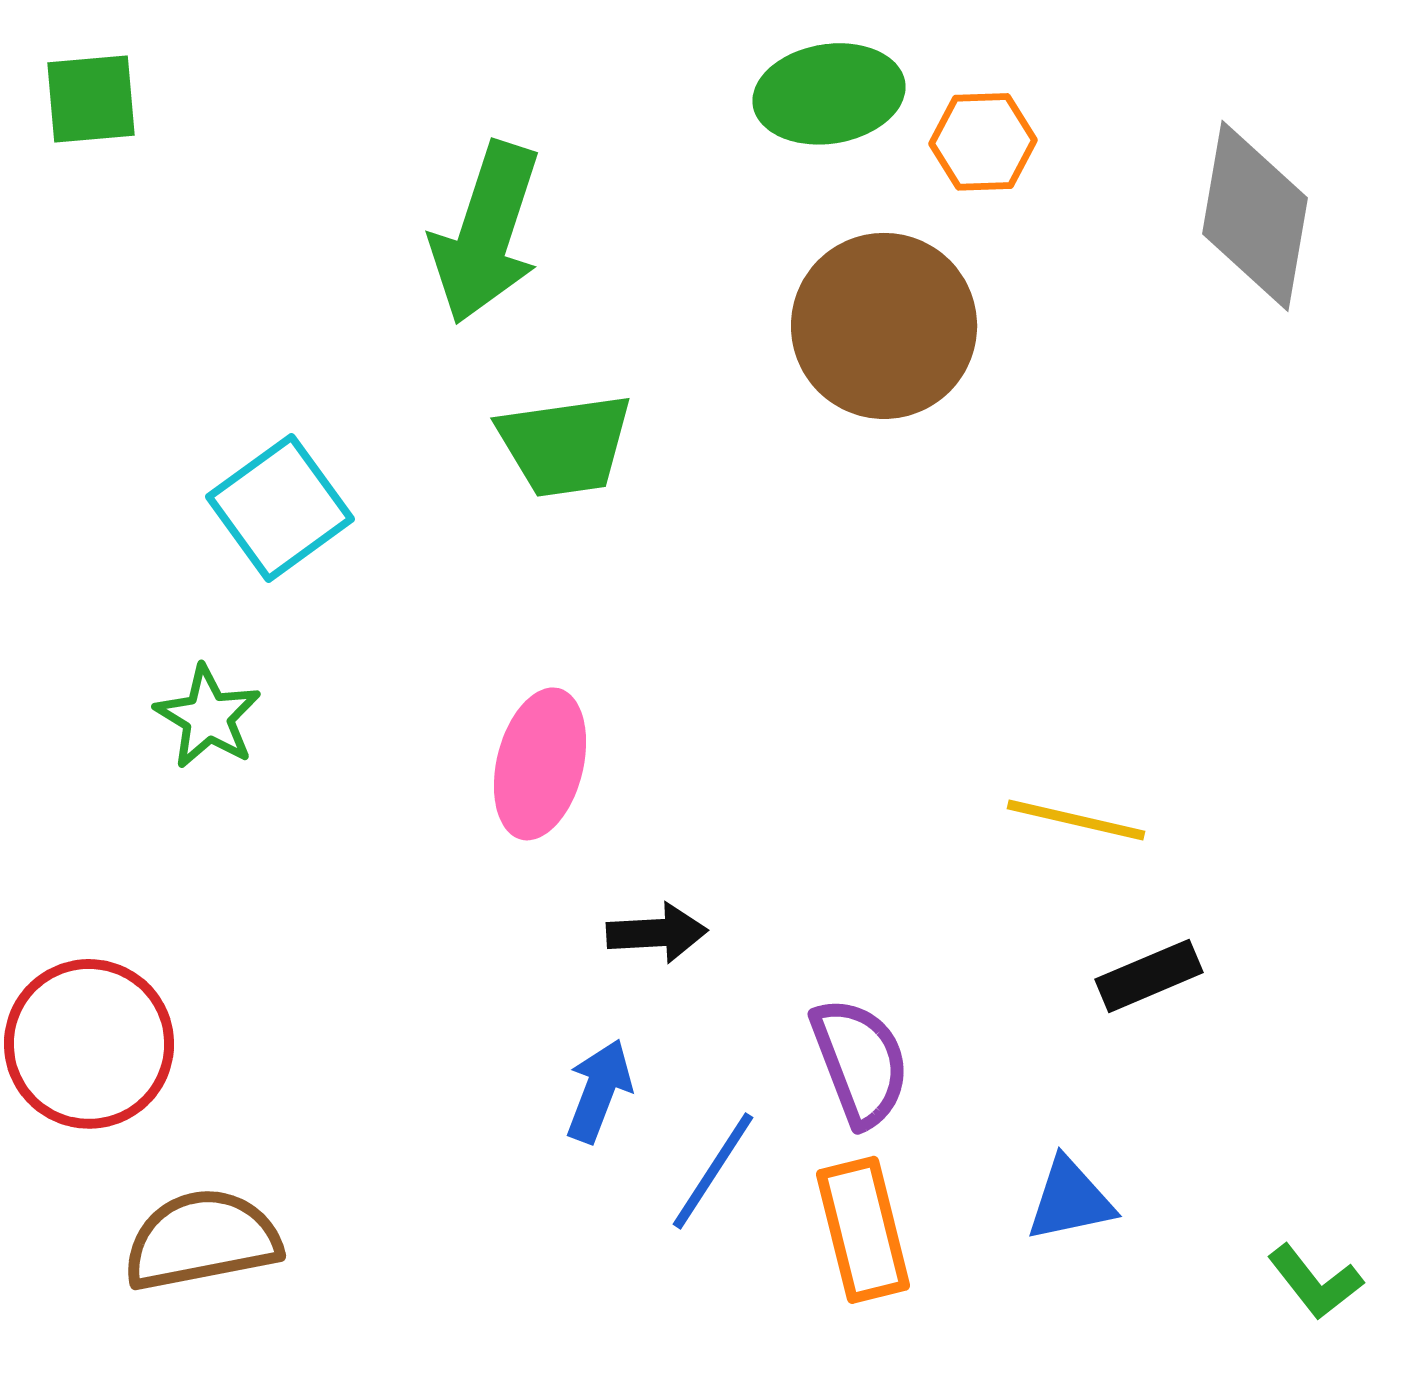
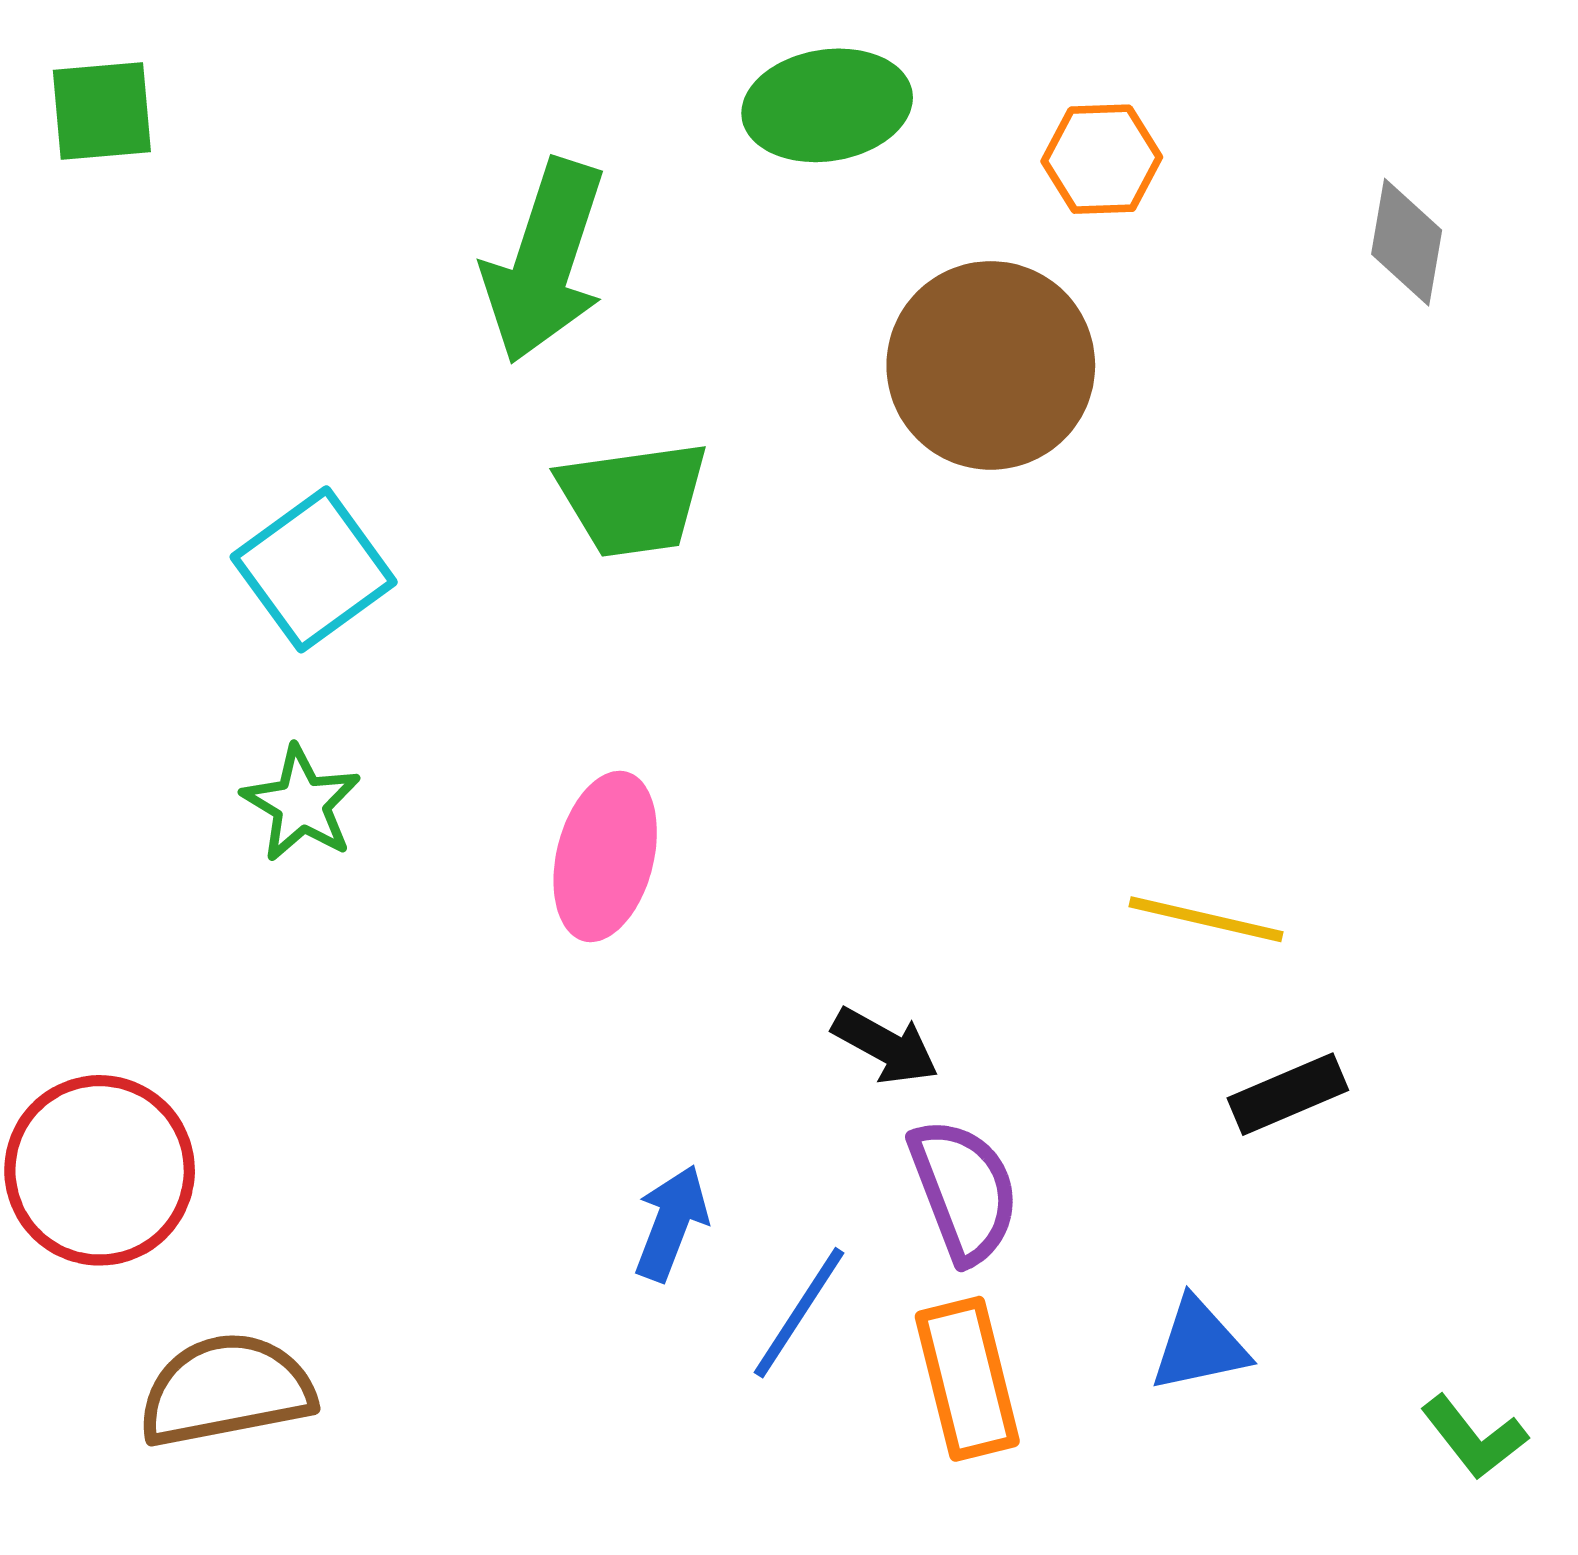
green ellipse: (829, 94) -> (827, 105), moved
gray diamond: (1255, 216) -> (1407, 242), size x0.6
green star: (208, 717) -> (301, 804), moved
black arrow: (657, 933) -> (885, 1046), moved, turned 32

